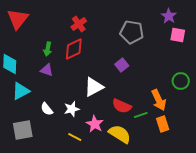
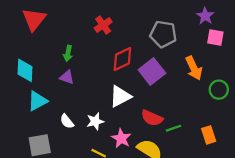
red diamond: (74, 49) -> (122, 59), moved
purple square: (122, 65) -> (152, 71), size x1.6
orange arrow: (159, 100) -> (194, 68), moved
orange rectangle: (163, 124) -> (209, 135), moved

